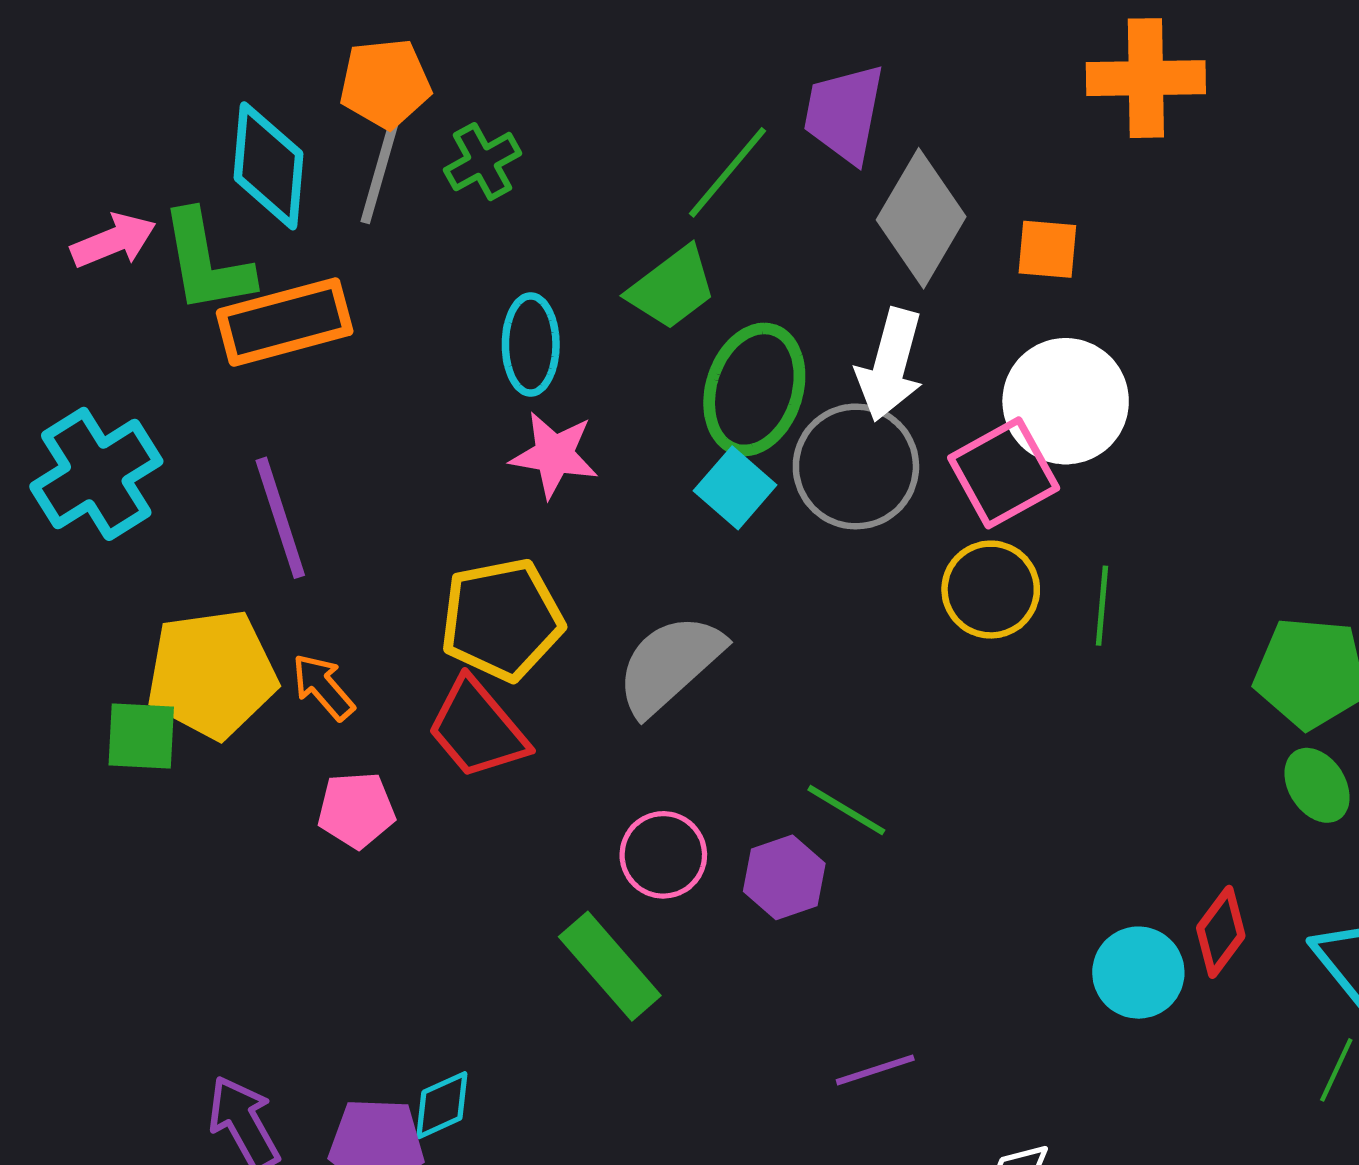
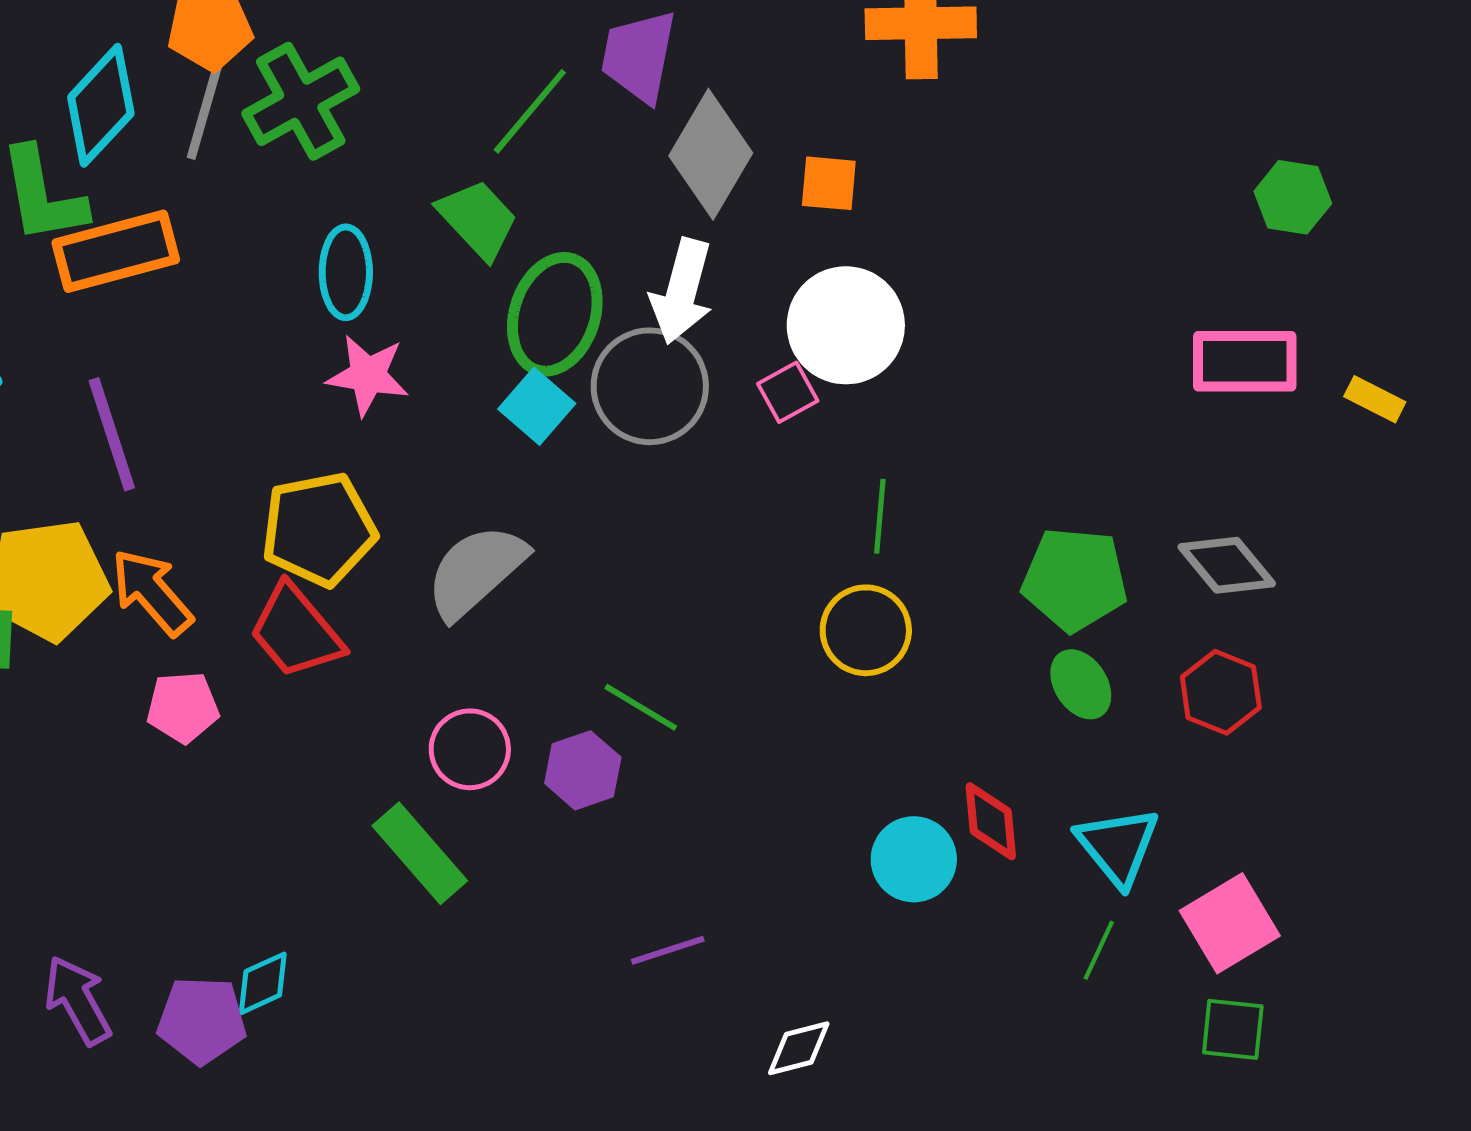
green cross: (483, 162) -> (301, 101), size x1.6
cyan diamond: (269, 166) -> (101, 105), turned 38
green trapezoid: (672, 288) -> (478, 219), turned -96
pink square: (1004, 473) -> (788, 392), size x0.6
yellow circle: (991, 590) -> (866, 630), moved
orange arrow: (323, 687) -> (152, 592), size x1.4
red diamond: (1221, 932) -> (991, 821), turned -42

